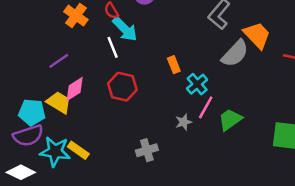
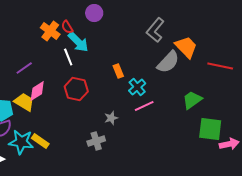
orange cross: (76, 16) -> (50, 31), moved
pink line: (206, 107) -> (144, 106), turned 36
green trapezoid: (230, 120) -> (192, 100), moved
gray star: (184, 122) -> (111, 118), moved

